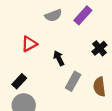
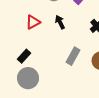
black arrow: (59, 58) -> (60, 22), moved

